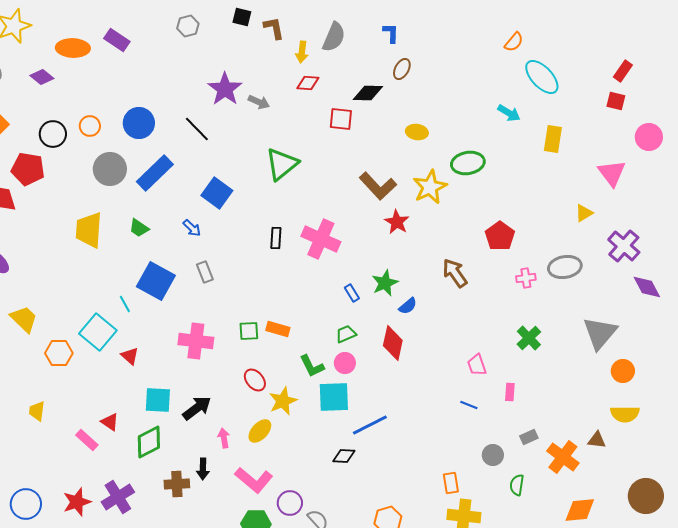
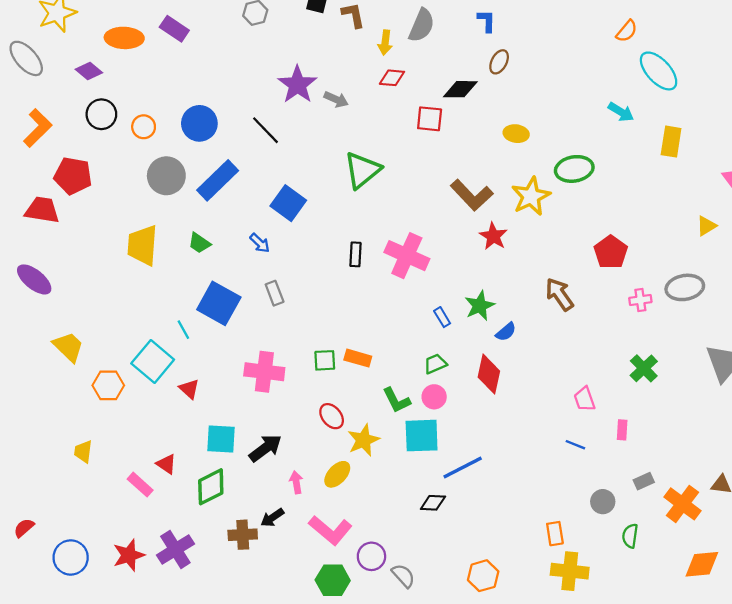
black circle: (53, 134) -> (101, 114), moved
black arrow: (203, 469) -> (272, 518), turned 55

